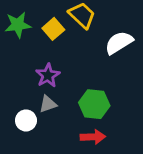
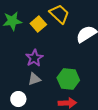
white circle: (26, 120) -> (18, 99), moved

